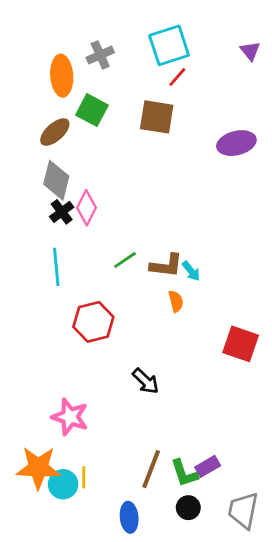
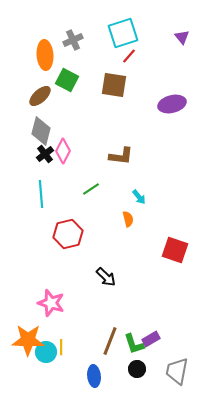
brown L-shape: (166, 265) -> (121, 156), moved

